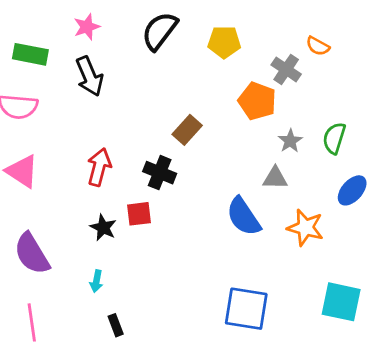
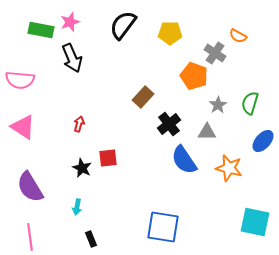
green rectangle: (30, 54) -> (41, 30), moved
red arrow: (99, 167) -> (79, 124), size x0.6
black cross: (160, 173) -> (169, 124), moved, turned 30
blue square: (246, 309) -> (163, 227), moved

